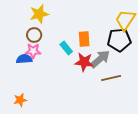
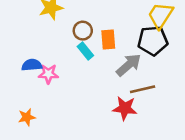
brown circle: (34, 35) -> (83, 31), moved
pink star: (33, 51) -> (48, 74), moved
red star: (84, 62) -> (125, 108), moved

